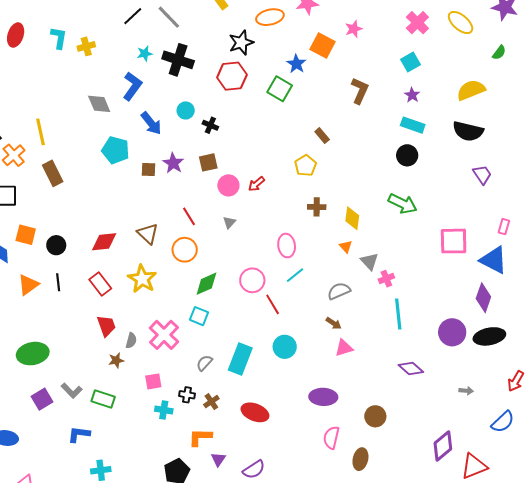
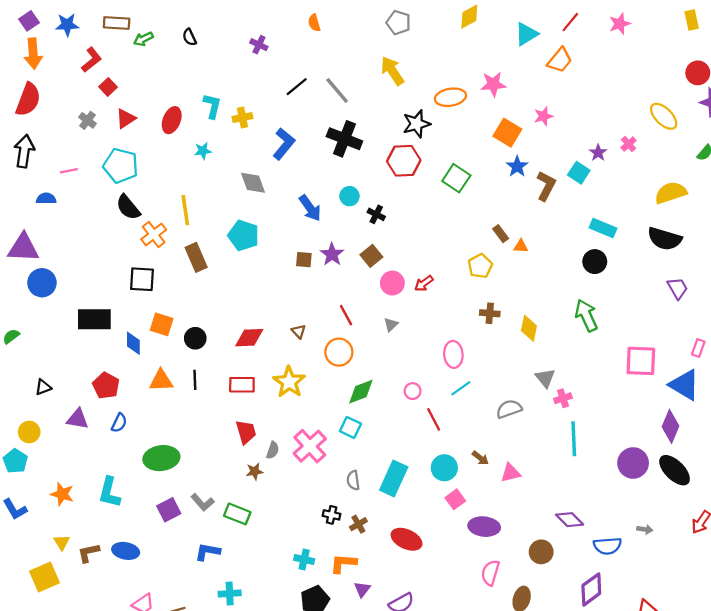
pink cross: (417, 23) -> (629, 144), moved, size x0.6
red ellipse: (16, 35) -> (172, 120), moved
cyan star: (145, 53) -> (203, 151), moved
cyan square: (410, 62) -> (579, 173), moved, turned -30
blue star: (296, 64) -> (517, 166), moved
blue L-shape: (132, 86) -> (284, 144), moved
purple star: (412, 95) -> (598, 153), moved
cyan pentagon: (116, 150) -> (243, 235), moved
brown square: (208, 162) -> (371, 256), turned -30
green arrow: (403, 204) -> (586, 315), turned -144
brown triangle: (148, 234) -> (299, 331), size x0.6
orange triangle: (346, 247) -> (521, 246), moved, turned -48
pink circle: (252, 280) -> (413, 391), size x0.6
red rectangle: (100, 284) -> (242, 385), turned -55
orange triangle: (28, 285) -> (161, 381), turned 30
brown arrow: (334, 323) -> (480, 458), moved
black ellipse: (489, 336) -> (675, 470), turned 52
gray semicircle: (204, 363) -> (353, 480), turned -54
purple diamond: (411, 368) -> (570, 520), moved
pink square: (153, 381) -> (455, 499), moved, turned -30
cyan cross: (164, 410) -> (304, 560), moved
blue semicircle: (503, 422) -> (607, 546), moved, turned 35
purple diamond: (443, 446) -> (591, 589), moved

